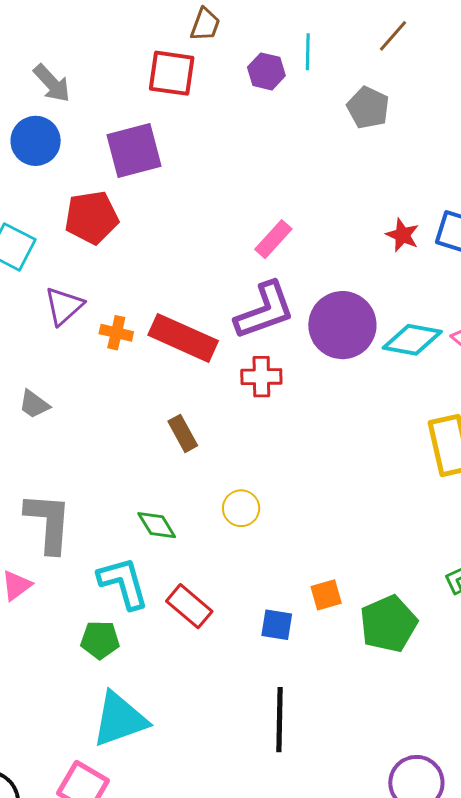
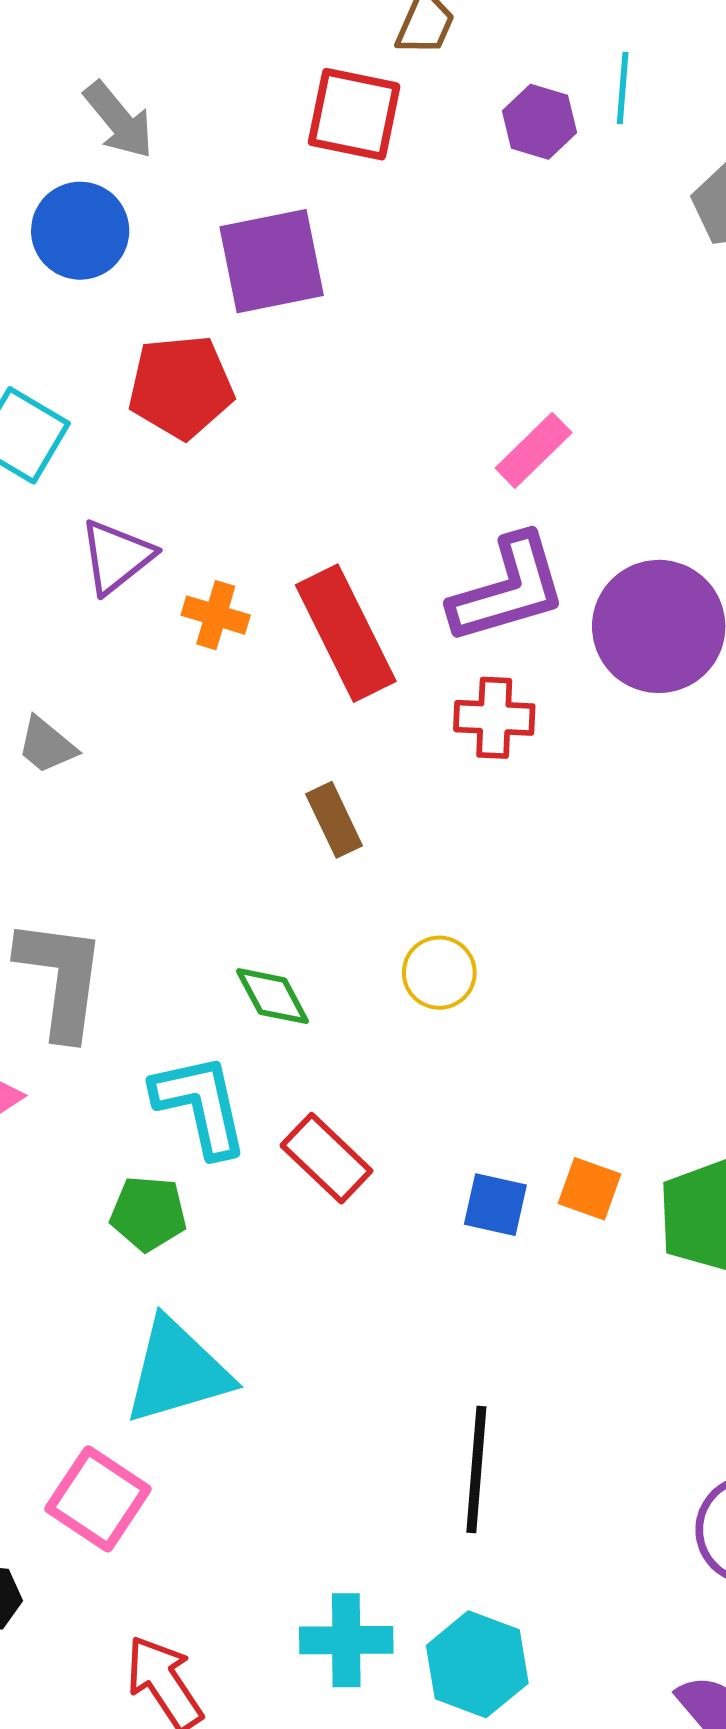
red rectangle: (183, 338) -> (346, 633), turned 36
orange square: (326, 595) -> (589, 1189), moved, turned 32
black line: (279, 720) -> (476, 1470), moved

